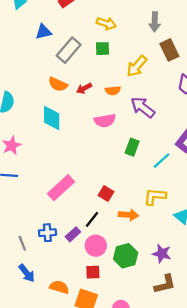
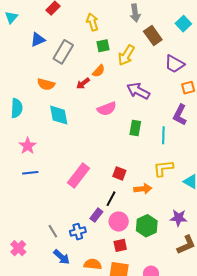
yellow arrow: (106, 23) -> (92, 22), turned -114
green square: (102, 49) -> (103, 46), moved
orange semicircle: (58, 84) -> (46, 84), moved
orange semicircle: (113, 90) -> (99, 71), moved, turned -32
cyan line: (161, 161) -> (163, 135), turned -36
blue cross: (47, 233) -> (78, 232), moved

